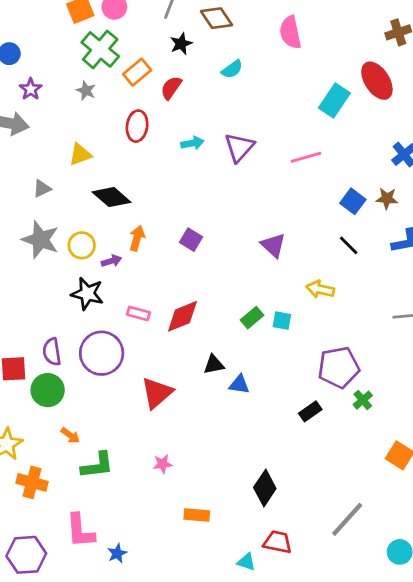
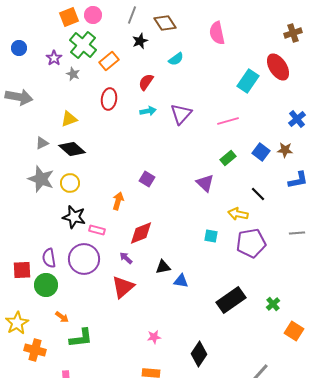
red semicircle: (171, 88) -> (146, 82), moved
purple star: (31, 89) -> (54, 58), moved
black diamond: (112, 197) -> (72, 149), moved
orange arrow: (137, 238) -> (118, 201), moved
black line: (349, 245) -> (258, 194), moved
purple arrow: (112, 261) -> (126, 258), moved, turned -120
pink rectangle: (138, 313) -> (97, 230), moved
green rectangle: (252, 318) -> (228, 158), moved
purple pentagon: (339, 367) -> (251, 243), moved
green cross: (363, 400) -> (273, 304), moved
black rectangle: (310, 411) -> (231, 300), size x1.8
pink star: (163, 464) -> (154, 337), moved

